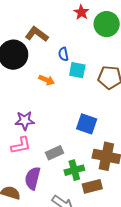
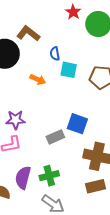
gray rectangle: (54, 153) -> (55, 137), moved
green cross: (74, 170) -> (49, 176), moved
brown rectangle: (92, 186) -> (96, 186), moved

